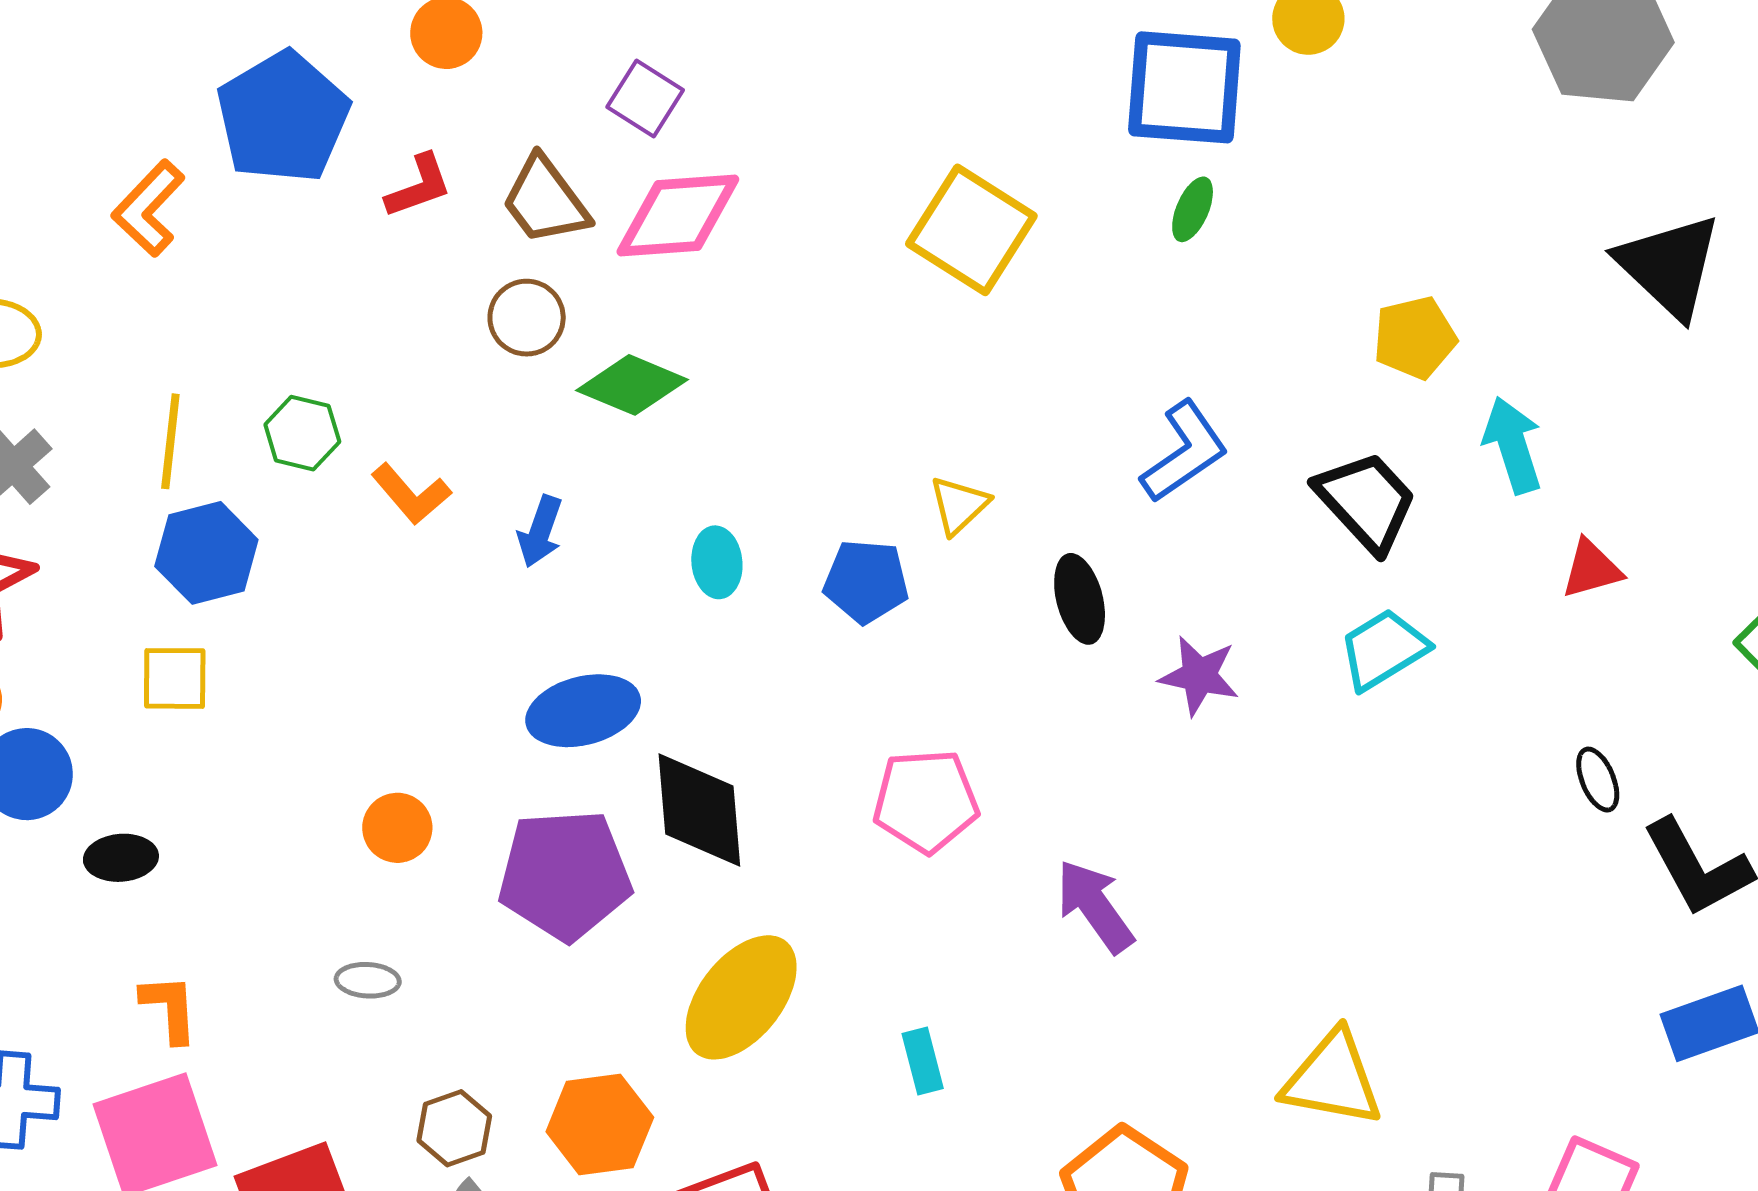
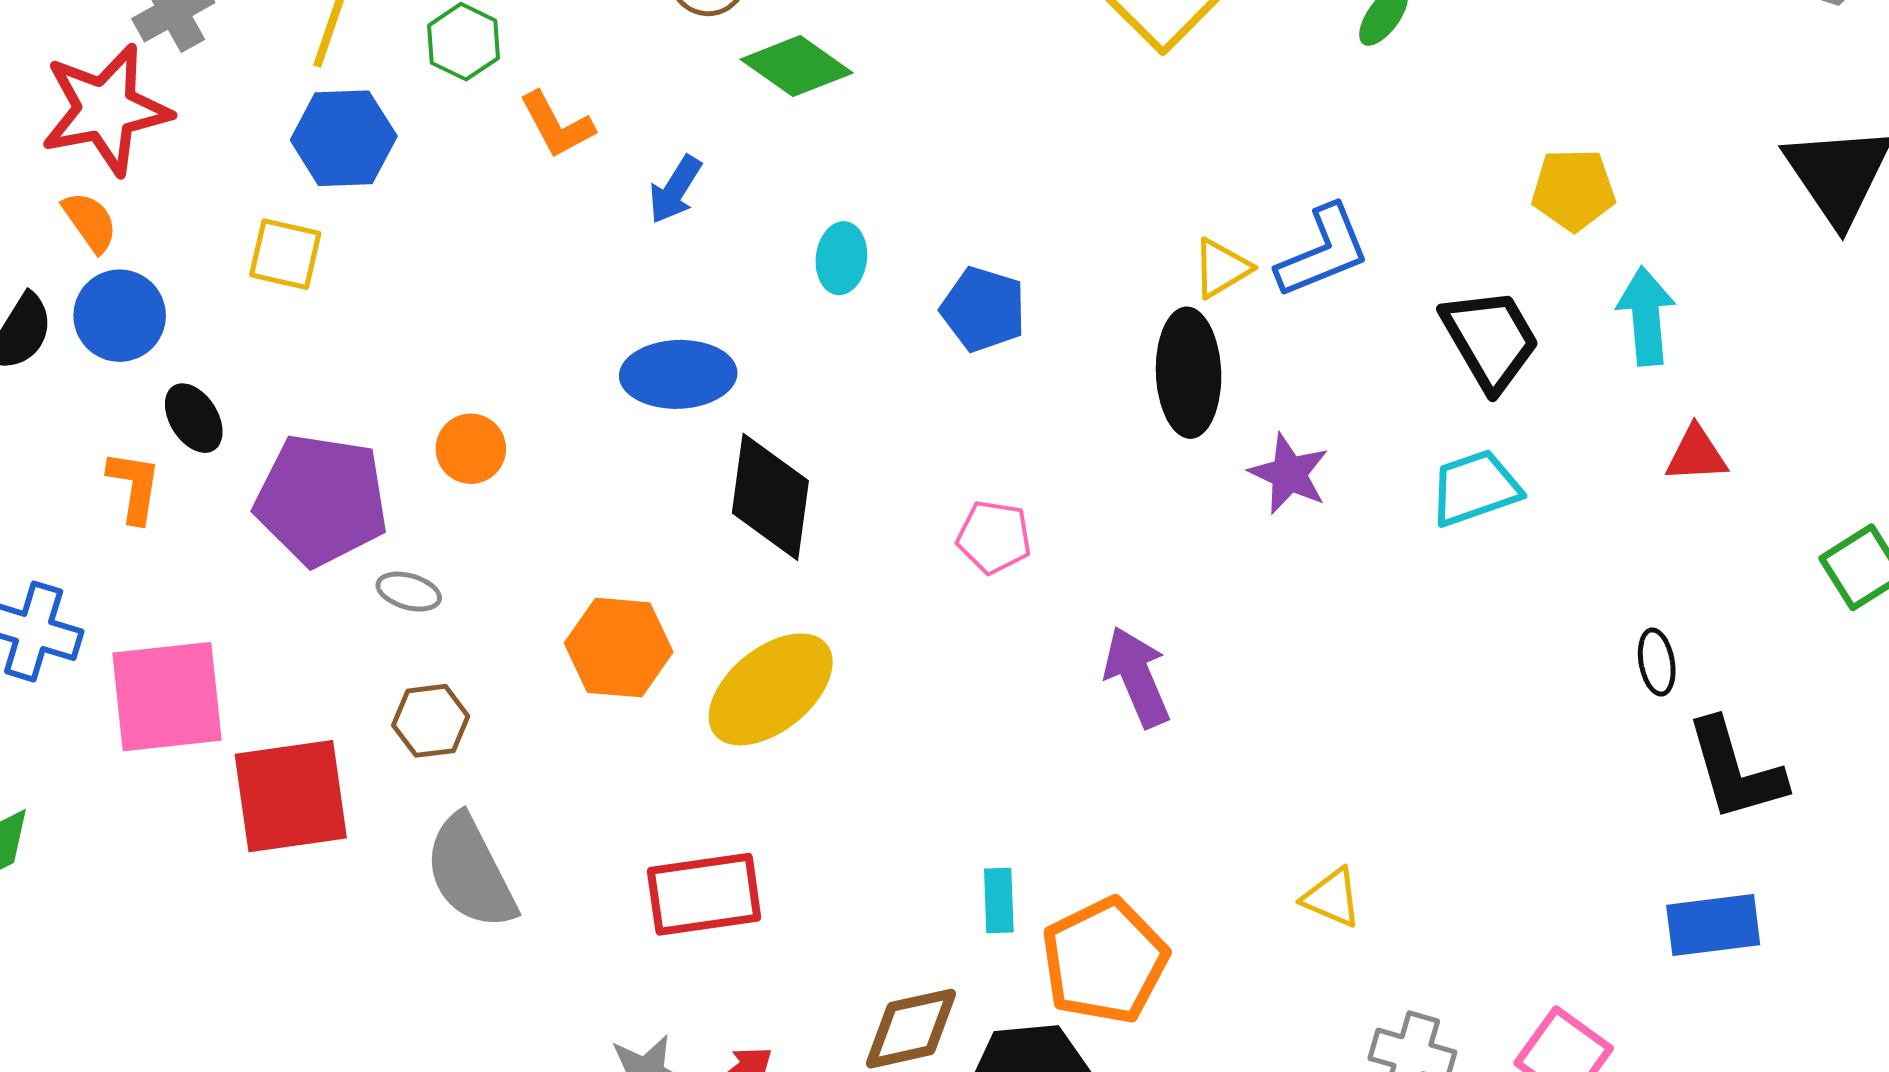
yellow triangle: (959, 505) -> (1221, 268), moved
black ellipse: (1080, 599) -> (1189, 373), size x1.4
pink pentagon: (926, 801) -> (994, 537), size x0.7
black ellipse: (121, 858) -> (194, 418), turned 50
purple pentagon: (565, 875) -> (321, 500), moved
orange L-shape: (170, 1008) -> (134, 487), moved
cyan rectangle: (923, 1061) -> (999, 901), moved
yellow triangle: (1332, 1079) -> (1332, 898), size x0.6
orange hexagon: (600, 1125) -> (619, 648), moved
brown hexagon: (454, 1128) -> (431, 721), moved

